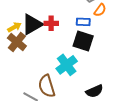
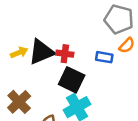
black square: (83, 41) -> (72, 80), moved
brown cross: (17, 42) -> (19, 102), moved

